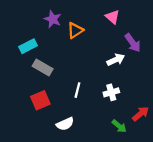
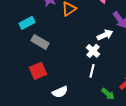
white line: (77, 90) -> (92, 71), moved
white cross: (111, 92) -> (93, 51), moved, turned -32

